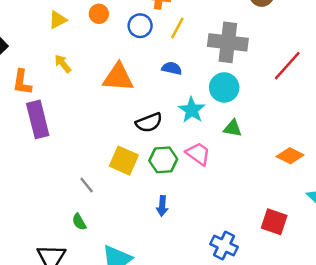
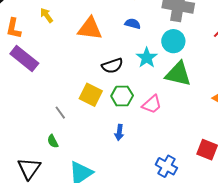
purple rectangle: (38, 119) -> (24, 58), turned -40
green triangle: (233, 128) -> (178, 74), size x1.8
pink trapezoid: (198, 154) -> (152, 104), moved, turned 100

